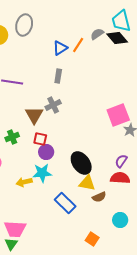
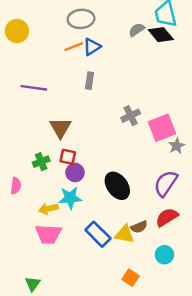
gray ellipse: (24, 25) -> (81, 19), moved, turned 70
orange line: (78, 45) -> (74, 47), moved, turned 35
gray cross: (53, 105) -> (131, 116), moved
green cross: (12, 137) -> (41, 162), moved
purple semicircle: (121, 161) -> (166, 183), size x1.6
red semicircle: (120, 178) -> (167, 217), moved, turned -36
yellow triangle: (87, 183) -> (125, 234), moved
pink trapezoid: (15, 229) -> (48, 234), moved

